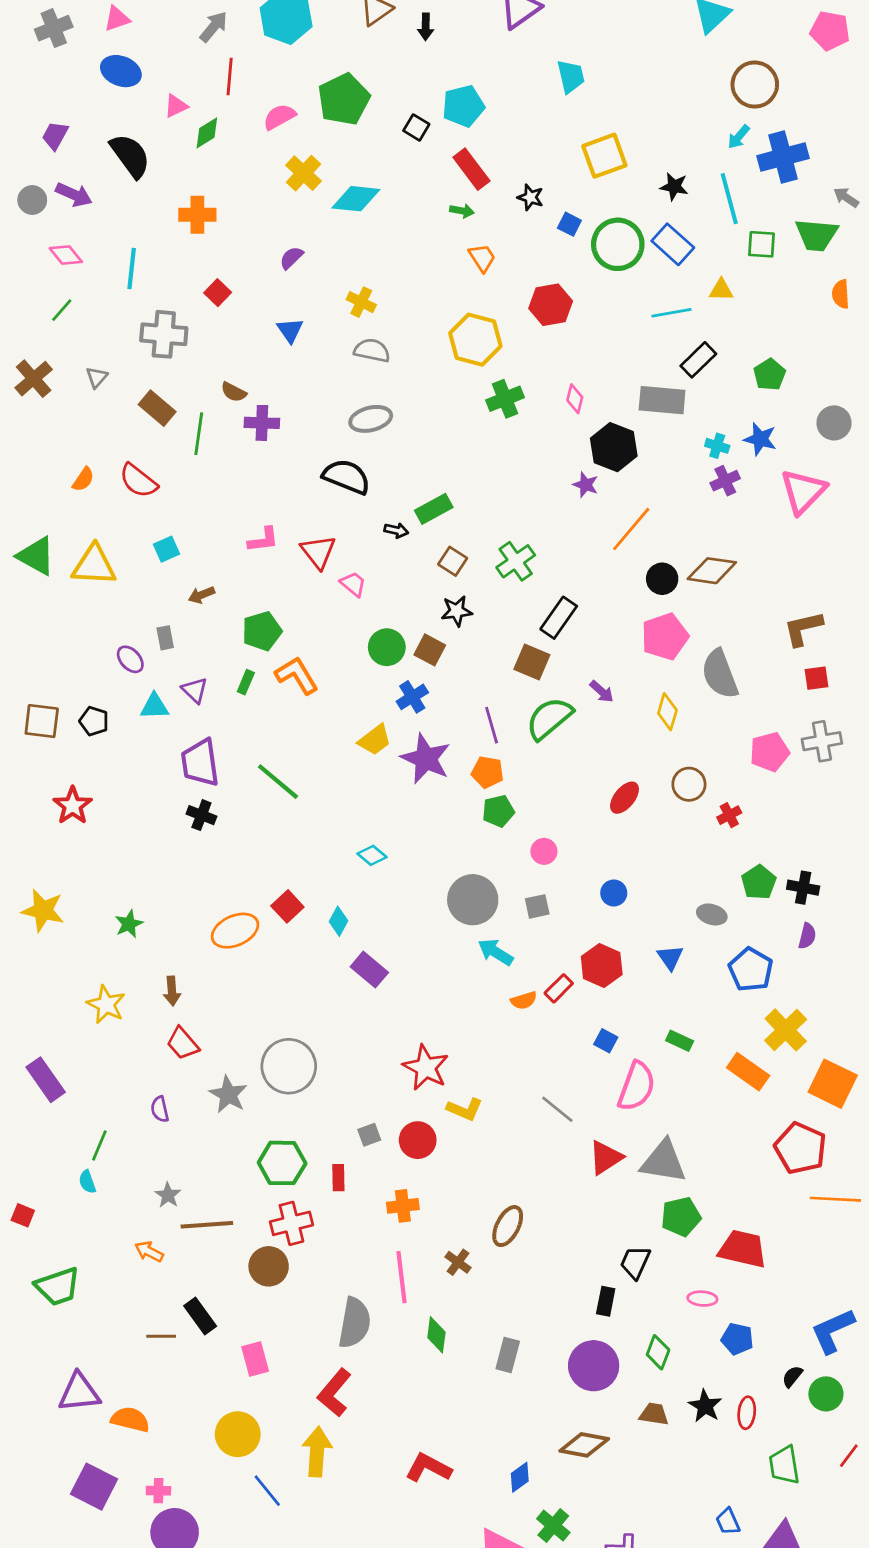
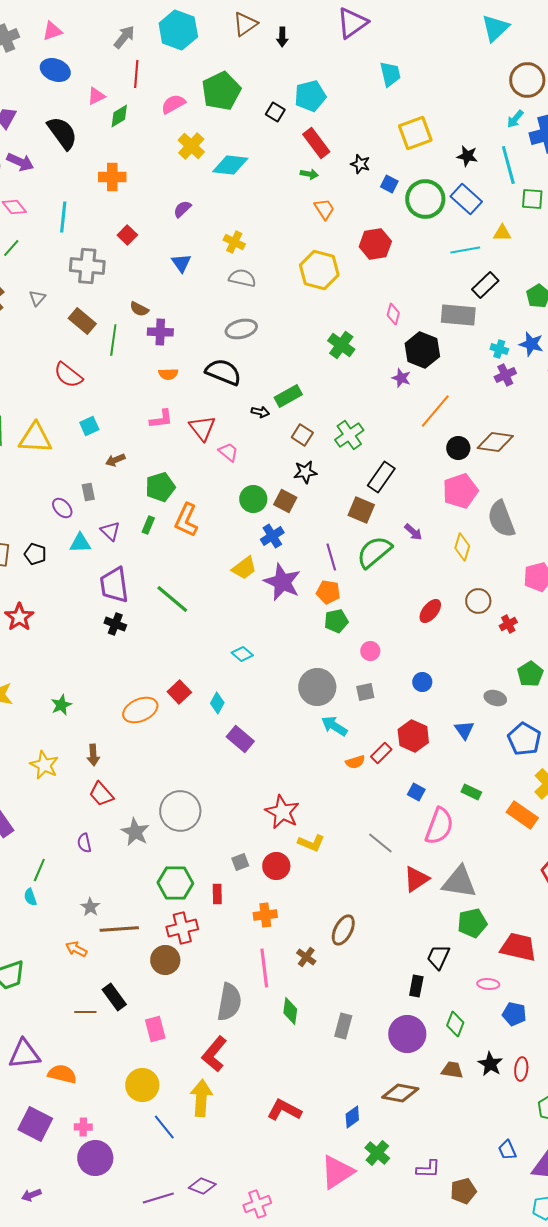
green cross: (505, 399) -> (341, 345), moved, turned -32
orange semicircle: (83, 479) -> (168, 374), moved, turned 54
orange L-shape: (297, 675) -> (186, 520), turned -124

